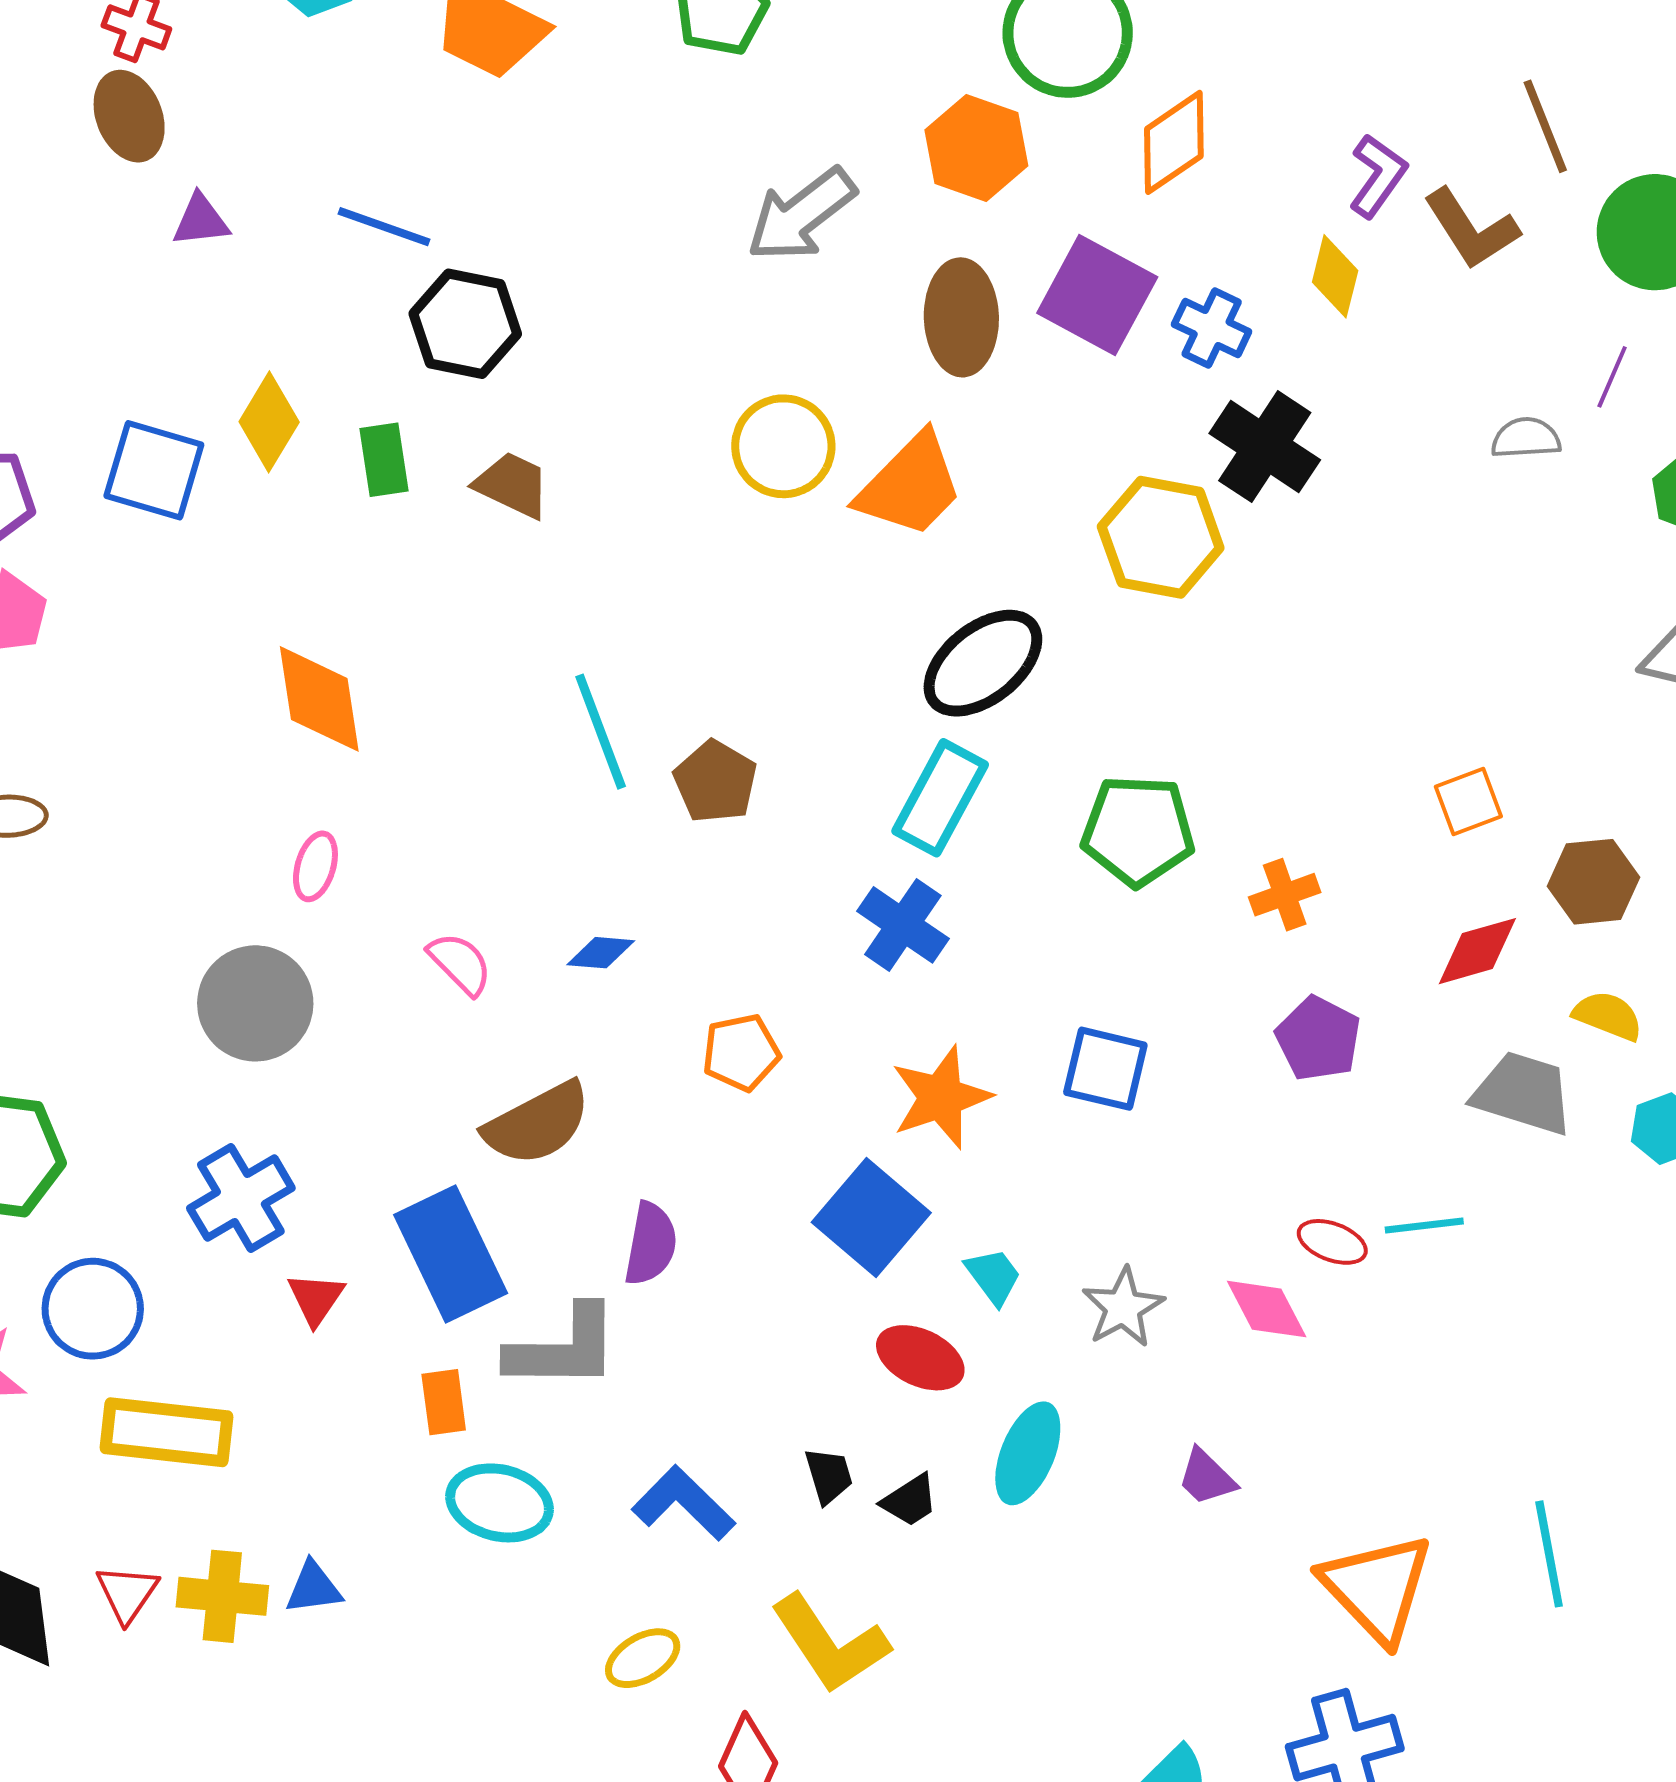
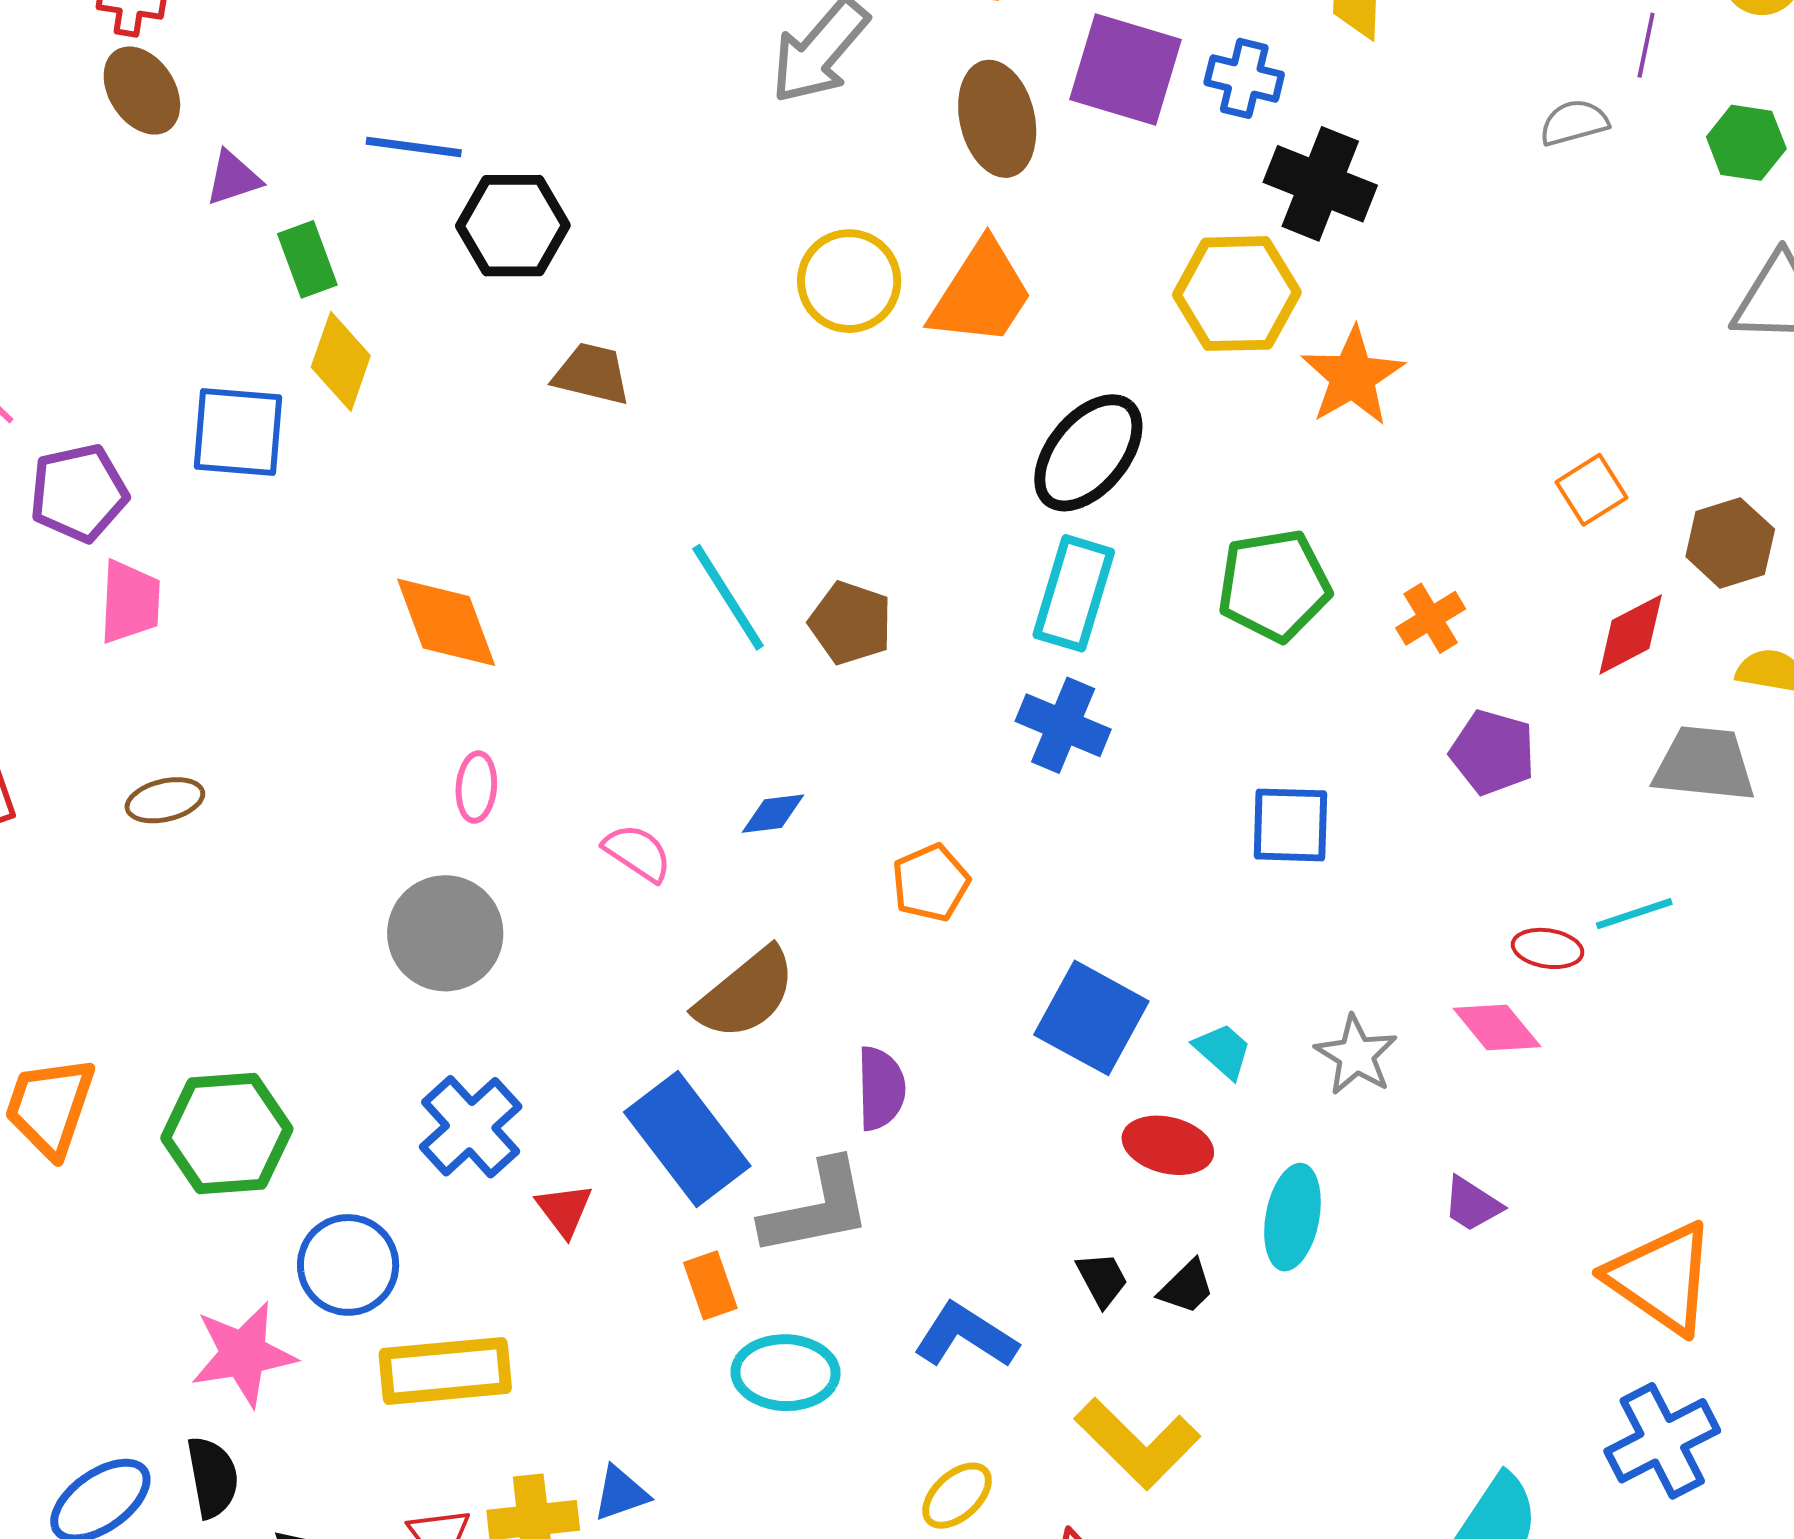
green rectangle: (384, 460) -> (307, 259), moved
orange star: (941, 1097) -> (1353, 376), moved

